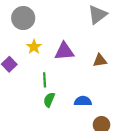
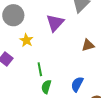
purple triangle: (64, 51) -> (55, 23), moved, turned -36
blue semicircle: (83, 101) -> (77, 84), turned -56

